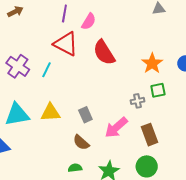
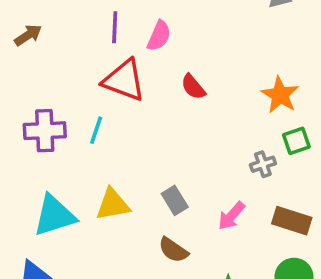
red semicircle: (104, 53) -> (193, 87), size x0.6
purple cross: (18, 66) -> (45, 131), turned -30
pink arrow: (116, 128) -> (231, 216), size x0.7
brown rectangle: (150, 135) -> (292, 221), turned -45

